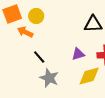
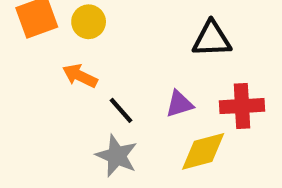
orange arrow: (25, 32) -> (80, 76), moved
black line: (39, 57) -> (121, 110), moved

